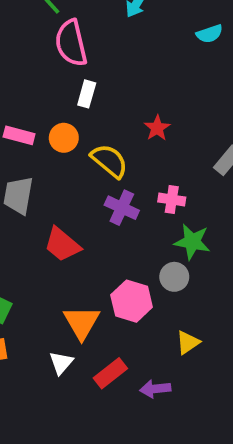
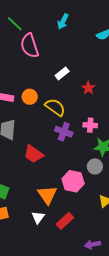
white rectangle: (87, 94) -> (62, 73), moved, turned 40
red star: (157, 128) -> (88, 88), moved
purple arrow: (155, 389) -> (93, 244), moved

